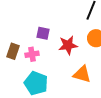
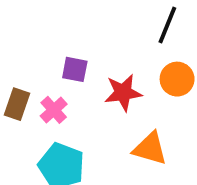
pink cross: (32, 54) -> (54, 110), turned -32

